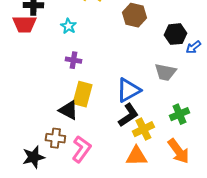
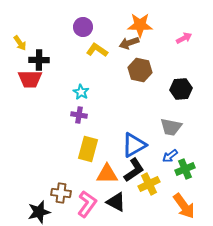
cyan star: (68, 26) -> (81, 92), moved
blue arrow: (193, 47) -> (170, 156), moved
black triangle: (68, 110) -> (116, 202), moved
orange triangle: (136, 156) -> (107, 174), moved

